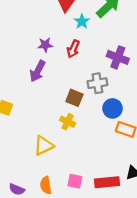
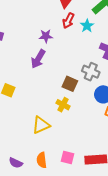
cyan star: (82, 21) -> (87, 26), moved
red arrow: (73, 49) -> (68, 21), moved
gray cross: (97, 83) -> (91, 72), turned 30

